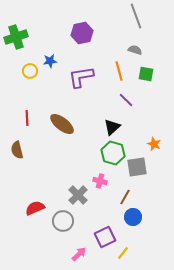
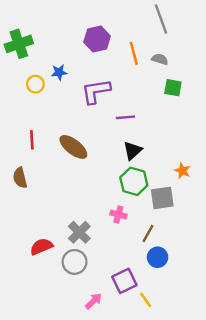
orange line: (119, 71) -> (134, 53), moved
purple line: (126, 100) -> (126, 117), moved, turned -49
gray cross: (78, 195) -> (79, 232), moved
yellow line: (123, 253) -> (146, 300), turned -72

